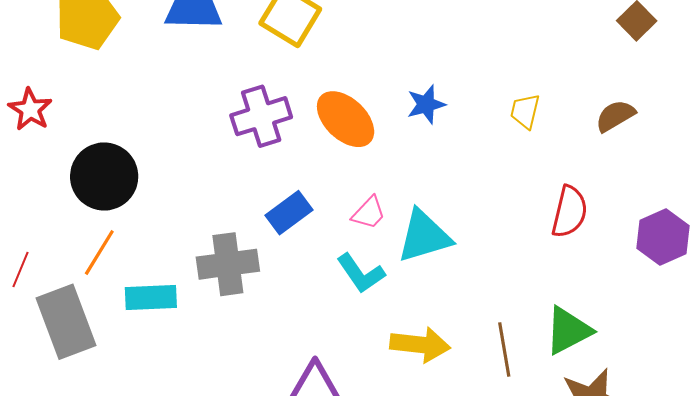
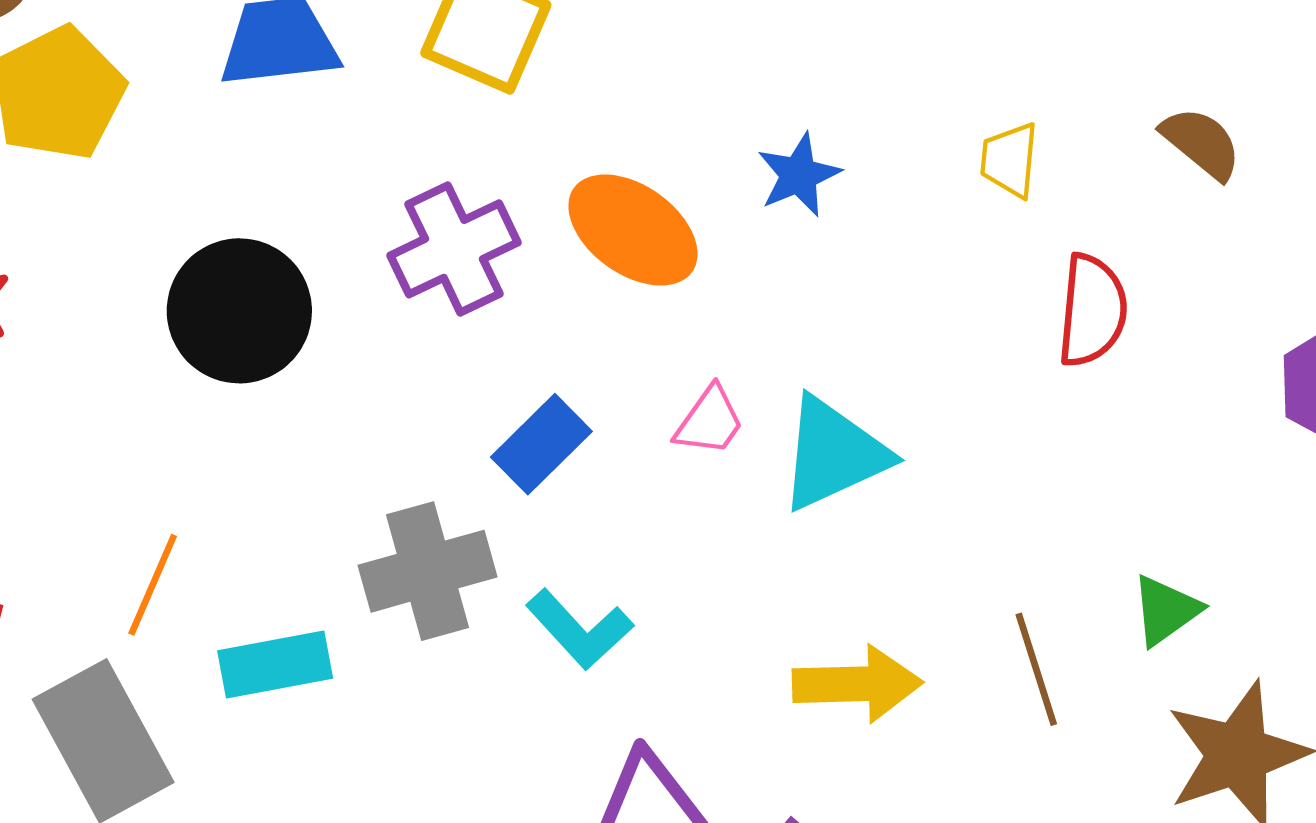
brown semicircle: (615, 116) -> (1201, 143), turned 78
black circle: (104, 177) -> (239, 311), moved
red semicircle: (569, 212) -> (1092, 310), moved
cyan L-shape: (361, 273) -> (580, 629), moved
green triangle: (568, 331) -> (1166, 610), size x0.7

